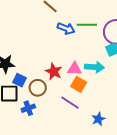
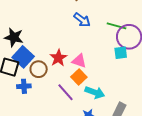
green line: (87, 25) -> (117, 26), moved
cyan arrow: (94, 67) -> (95, 92), moved
blue square: (20, 80) -> (23, 57), size x1.5

